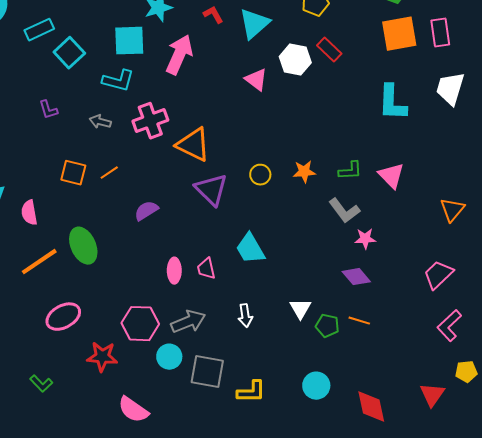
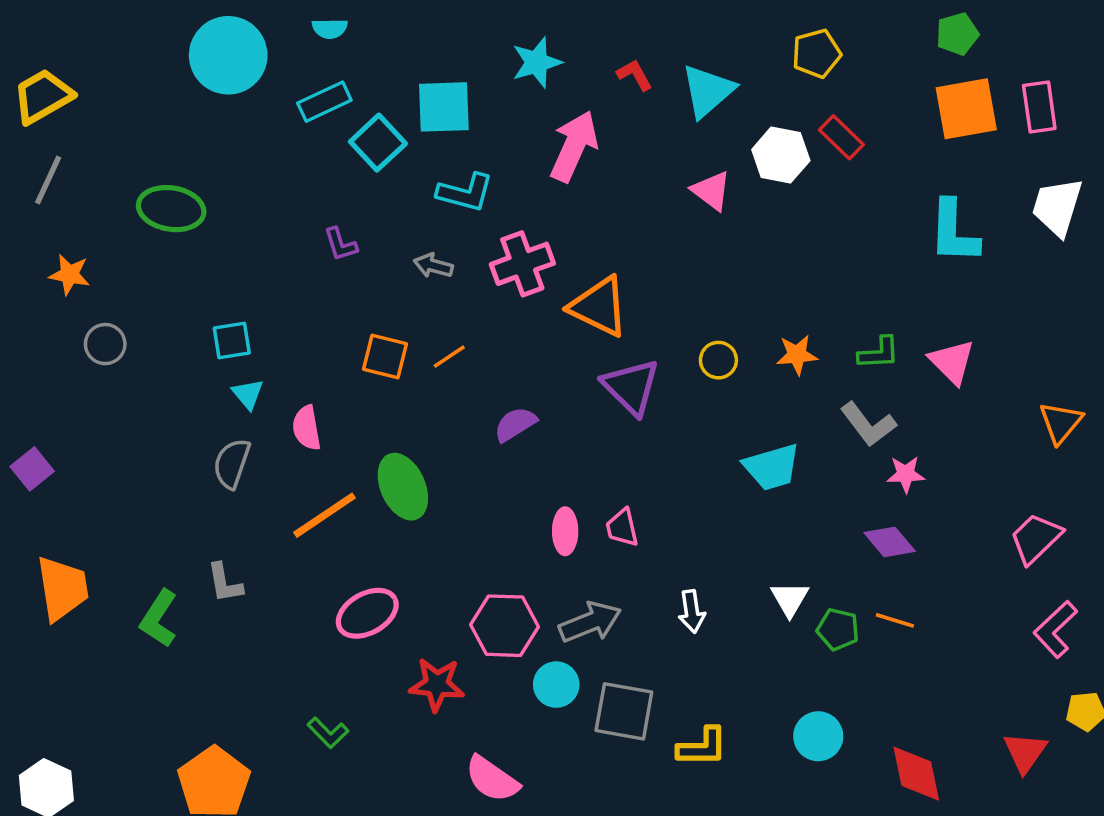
cyan square: (129, 41) -> (444, 107), moved
cyan trapezoid: (250, 249) -> (772, 467), moved, turned -76

